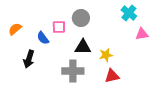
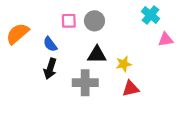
pink square: (59, 27) -> (69, 21), moved
orange semicircle: (15, 29) -> (17, 34), size x1.5
black arrow: (29, 59) -> (50, 69), moved

